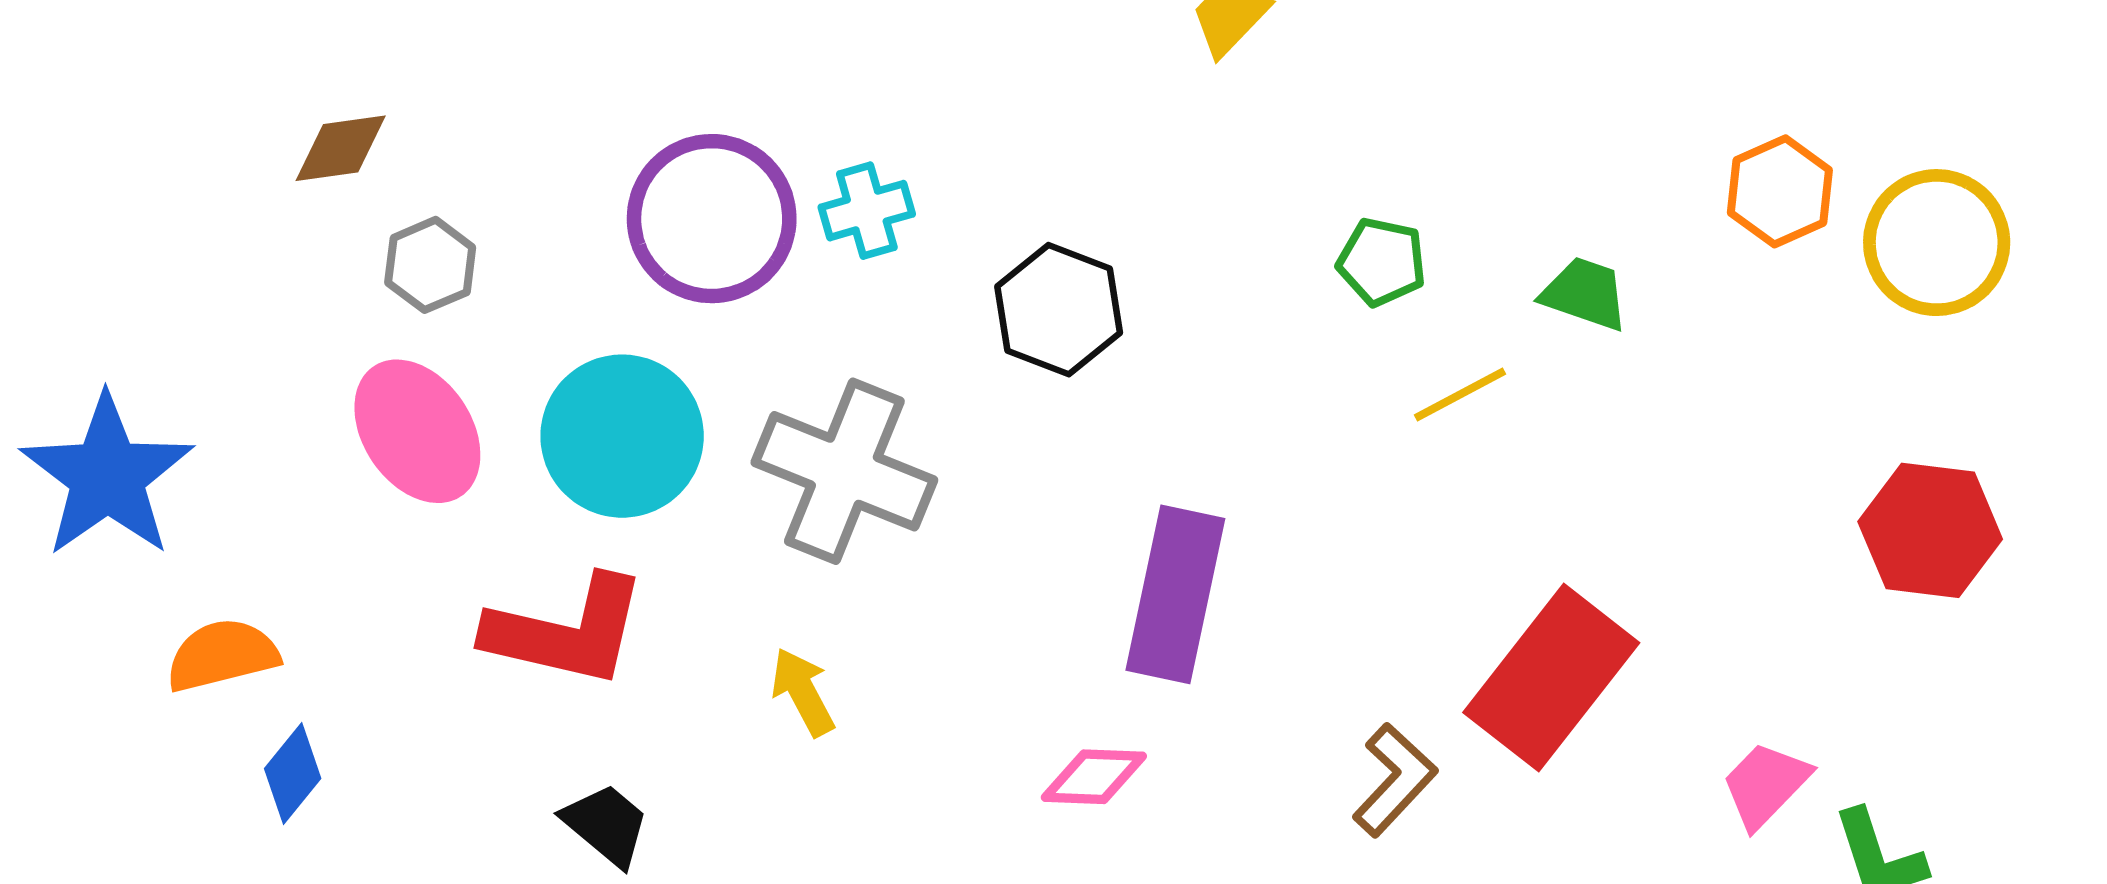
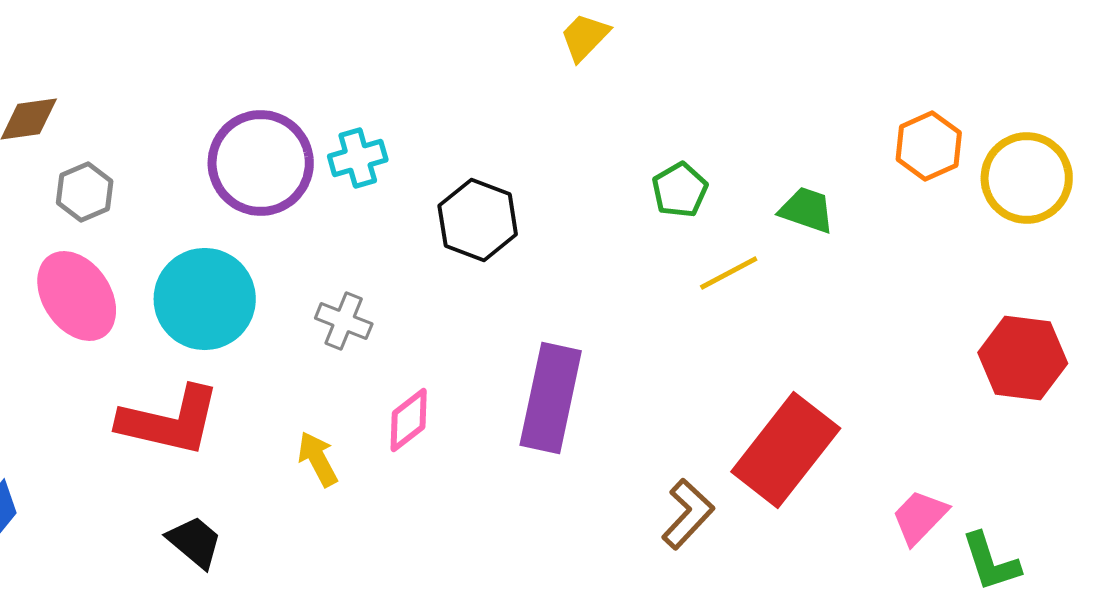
green pentagon: (1382, 262) -> (680, 190), turned 30
gray cross: (844, 471) -> (344, 321), size x0.5
pink diamond: (1094, 777) -> (409, 420), moved, turned -40

